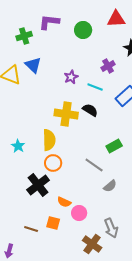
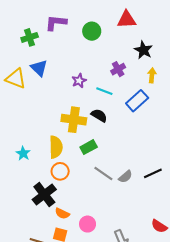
green rectangle: (114, 146) -> (89, 147), moved
gray semicircle: (110, 186) -> (125, 177), moved
orange semicircle: (64, 202) -> (62, 214), moved

